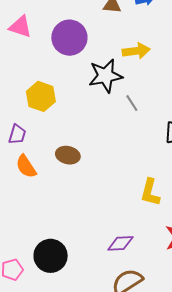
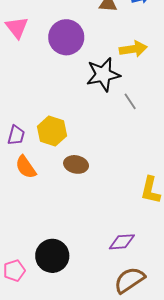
pink triangle: (20, 27) -> (17, 28), turned 35
yellow hexagon: (41, 96) -> (52, 131), moved
brown ellipse: (68, 155) -> (76, 164), moved

